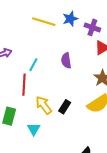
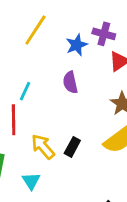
blue star: (70, 19) -> (77, 45), moved
yellow line: (44, 22) -> (35, 30), turned -70

